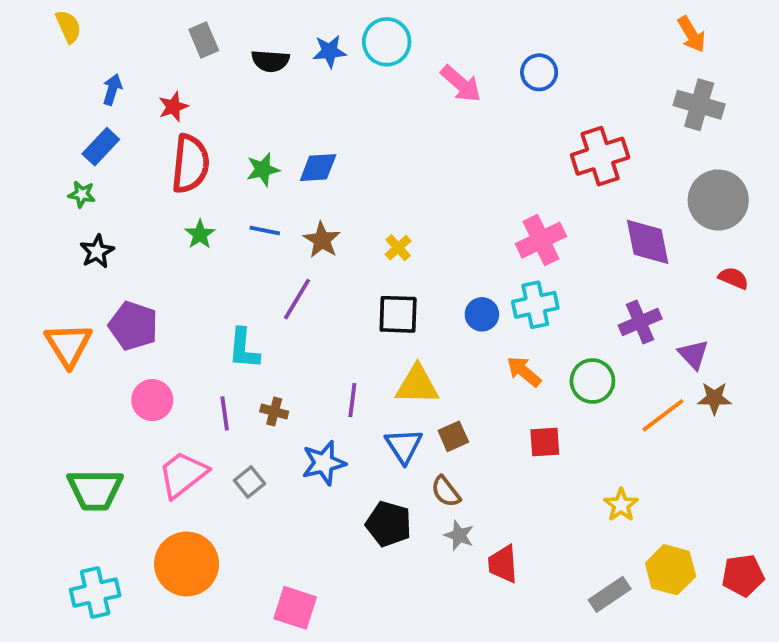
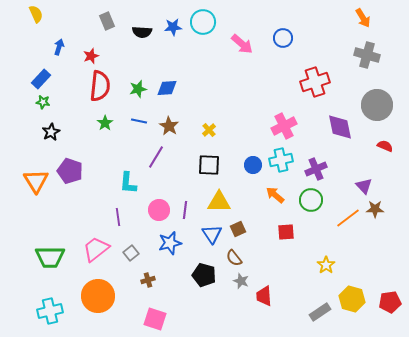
blue rectangle: (101, 147) -> (41, 79), moved
purple cross: (640, 322) -> (316, 169), moved
pink circle: (152, 400) -> (159, 210), moved
brown cross: (274, 412) -> (148, 280), moved, turned -32

